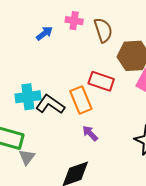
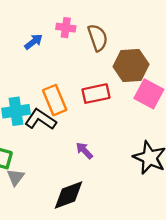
red rectangle: (101, 81) -> (96, 94), turned -30
orange rectangle: (81, 100) -> (55, 100), moved

